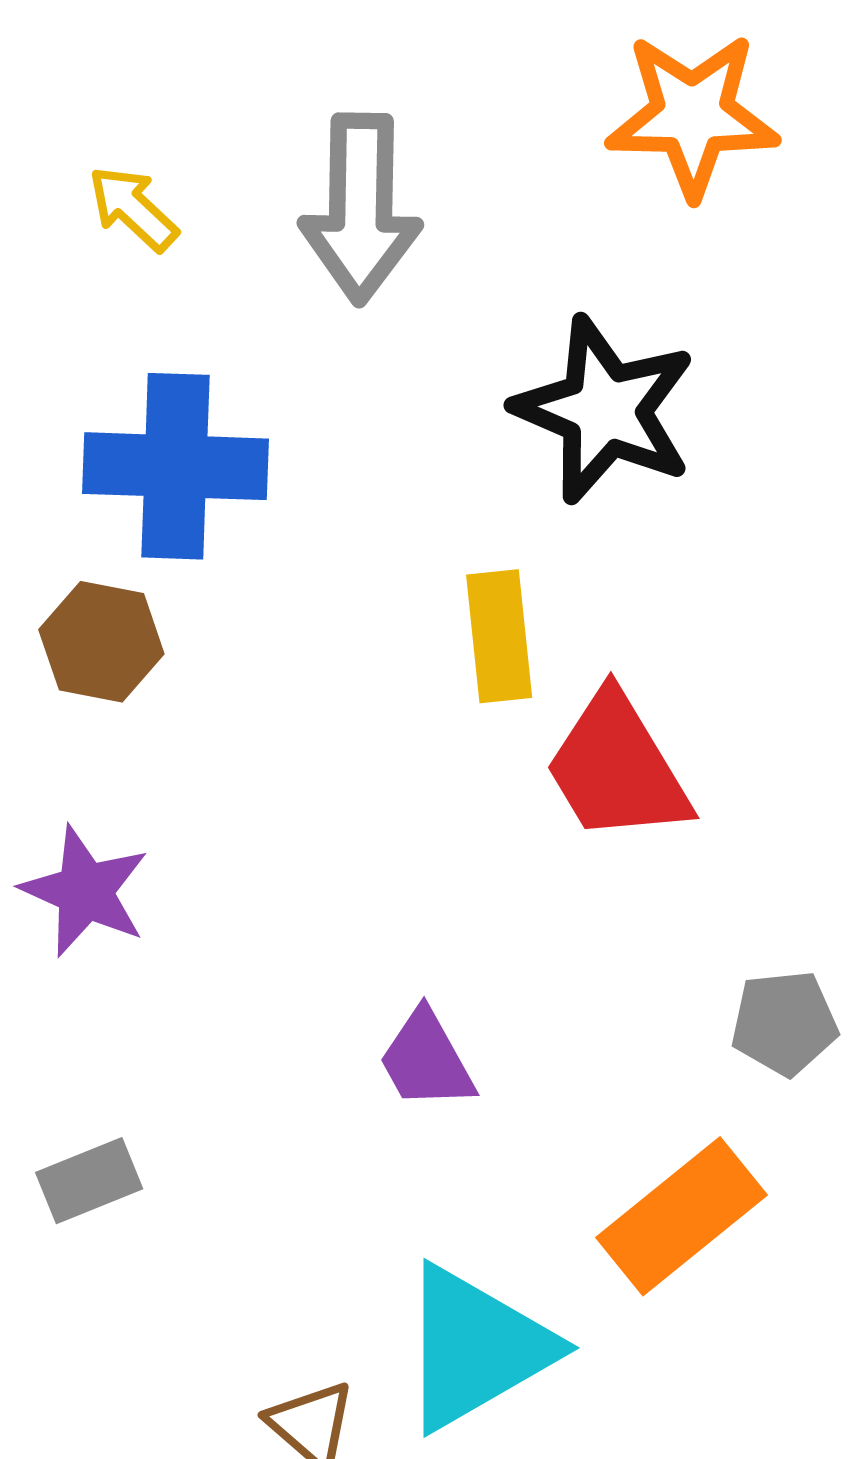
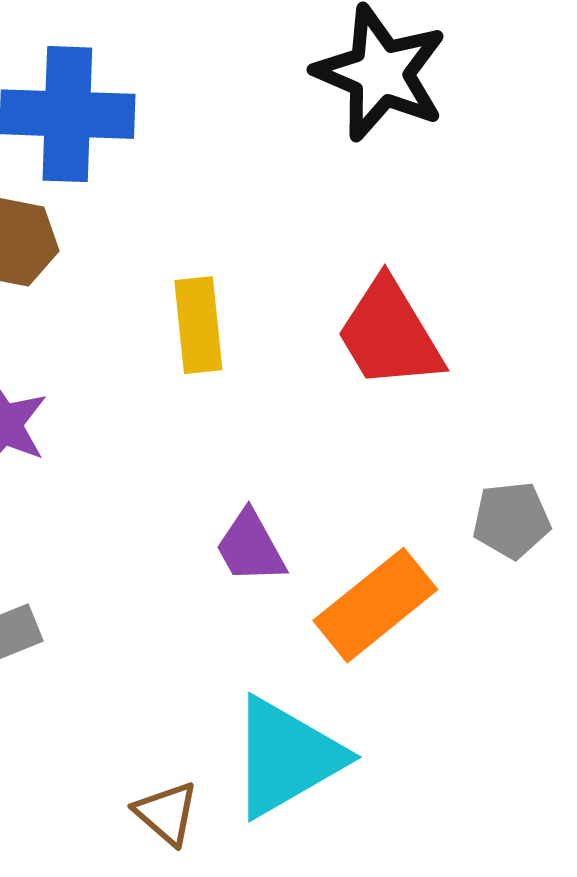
yellow rectangle: (499, 636) -> (198, 325), moved
orange rectangle: (681, 1216) -> (375, 605), moved

